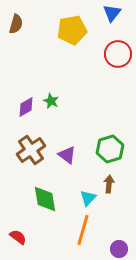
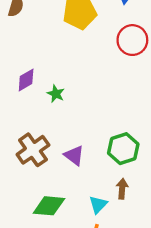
purple diamond: (26, 107) -> (26, 80), moved
green diamond: (45, 199) -> (49, 206), turned -76

